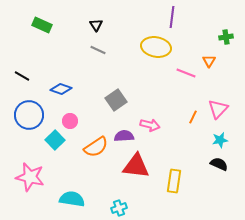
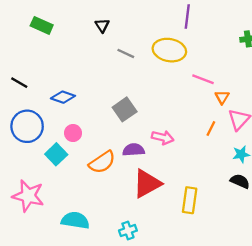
gray line: (98, 50) -> (126, 53), moved
orange triangle: (209, 61) -> (222, 97), moved
red triangle: (136, 166) -> (147, 183), turned -36

